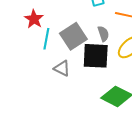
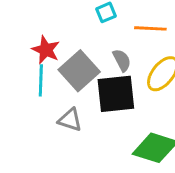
red star: (34, 19) -> (46, 50), moved

